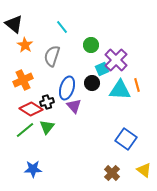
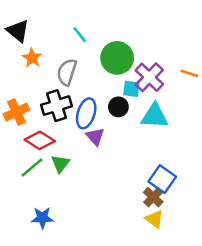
green circle: (91, 45) -> (117, 58), size x1.6
cyan square: (102, 69) -> (131, 89), turned 32
orange cross: (23, 80) -> (17, 112), moved
orange line: (137, 85) -> (189, 73), moved, turned -56
black cross: (47, 102) -> (57, 106), moved, size x1.6
yellow triangle: (144, 170) -> (155, 219), moved
brown cross: (112, 173) -> (153, 197), moved

